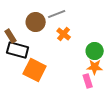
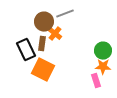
orange cross: (64, 34) -> (55, 34), moved
brown rectangle: (11, 36) -> (42, 44), moved, turned 40
black rectangle: (18, 50) -> (26, 50), turned 50

